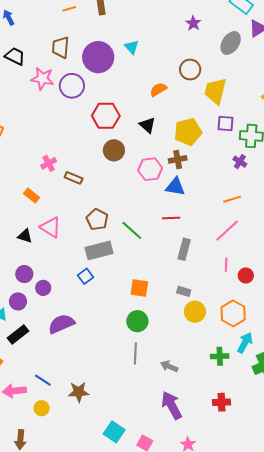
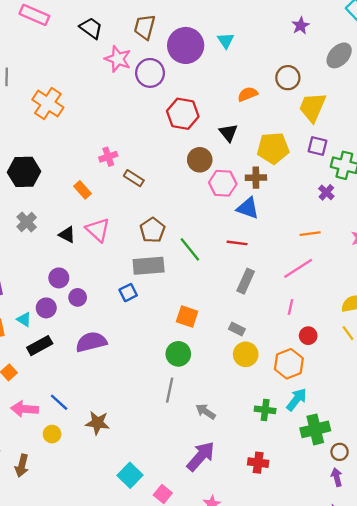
brown circle: (114, 150) -> (200, 160), moved
red circle: (246, 276) -> (308, 336), moved
purple arrow: (172, 405) -> (201, 456), turned 60

